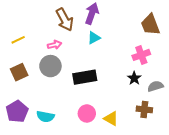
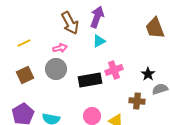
pink cross: (141, 55) -> (114, 70), moved
black star: (134, 78) -> (148, 74), moved
brown cross: (144, 109) -> (137, 101), moved

